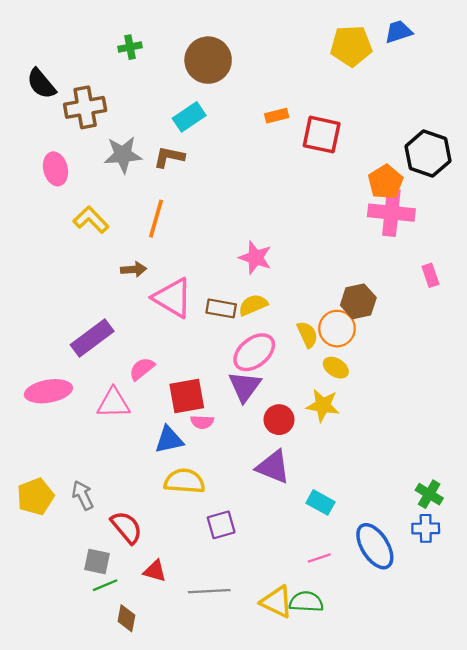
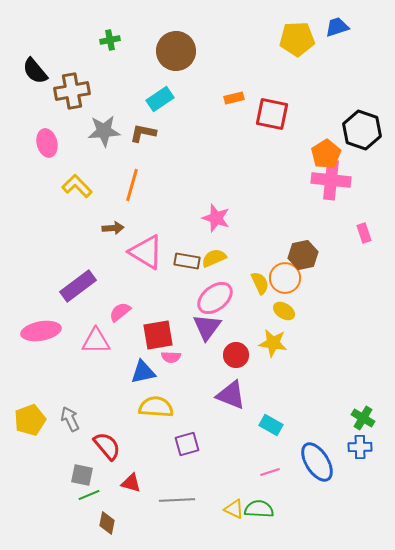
yellow triangle: (277, 602) -> (234, 509), size x0.7

